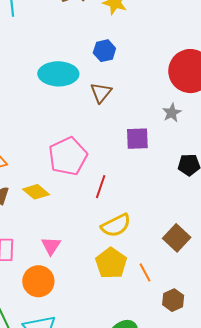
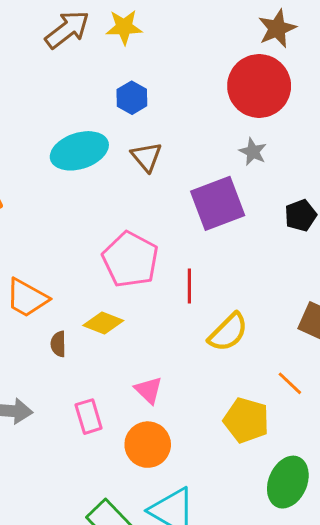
purple square: (137, 139) -> (218, 203), size x1.5
yellow pentagon: (111, 263) -> (246, 420), moved

